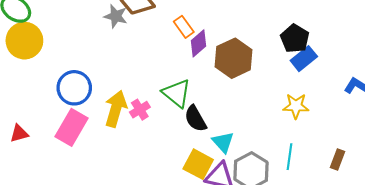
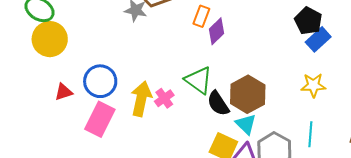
orange rectangle: (184, 27) -> (201, 16), turned 60
brown hexagon: (233, 58) -> (248, 94), moved
red triangle: (19, 133) -> (63, 92), moved

